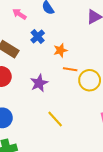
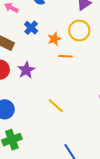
yellow circle: (90, 80) -> (79, 30), moved
purple star: (39, 83) -> (26, 70), moved

